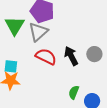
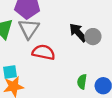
black arrow: (71, 56) -> (78, 32), moved

